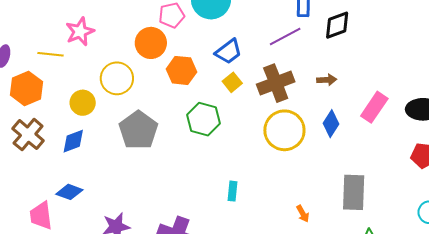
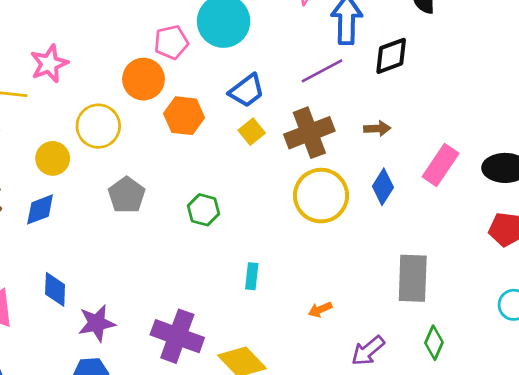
green hexagon: (204, 119) -> (204, 210), moved, size x0.7
gray pentagon: (138, 130) -> (127, 195), size x0.7
blue diamond: (69, 192) -> (55, 289), moved, turned 72
orange arrow: (303, 214) -> (320, 310), moved, turned 96

